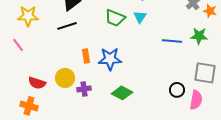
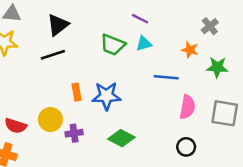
orange star: (210, 11) -> (190, 50), moved
cyan triangle: (140, 17) -> (144, 44), turned 40
blue line: (172, 41) -> (166, 77), moved
black circle: (177, 90) -> (186, 147), moved
pink semicircle: (196, 100) -> (187, 107), moved

